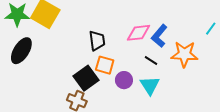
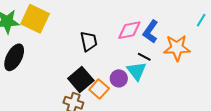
orange square: (105, 65) -> (99, 89), moved, turned 30
cyan triangle: (150, 85) -> (137, 71), moved

